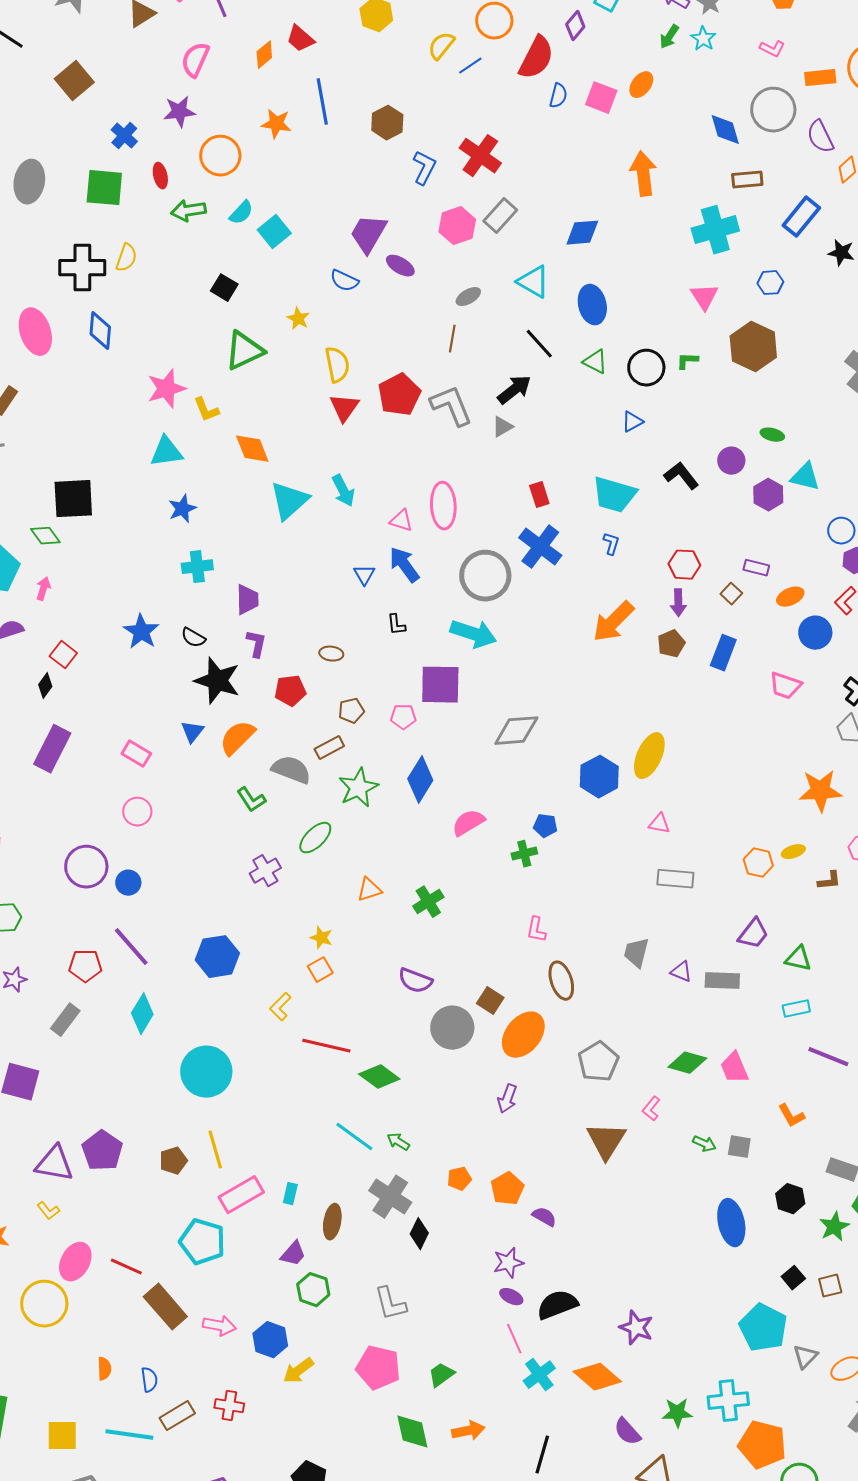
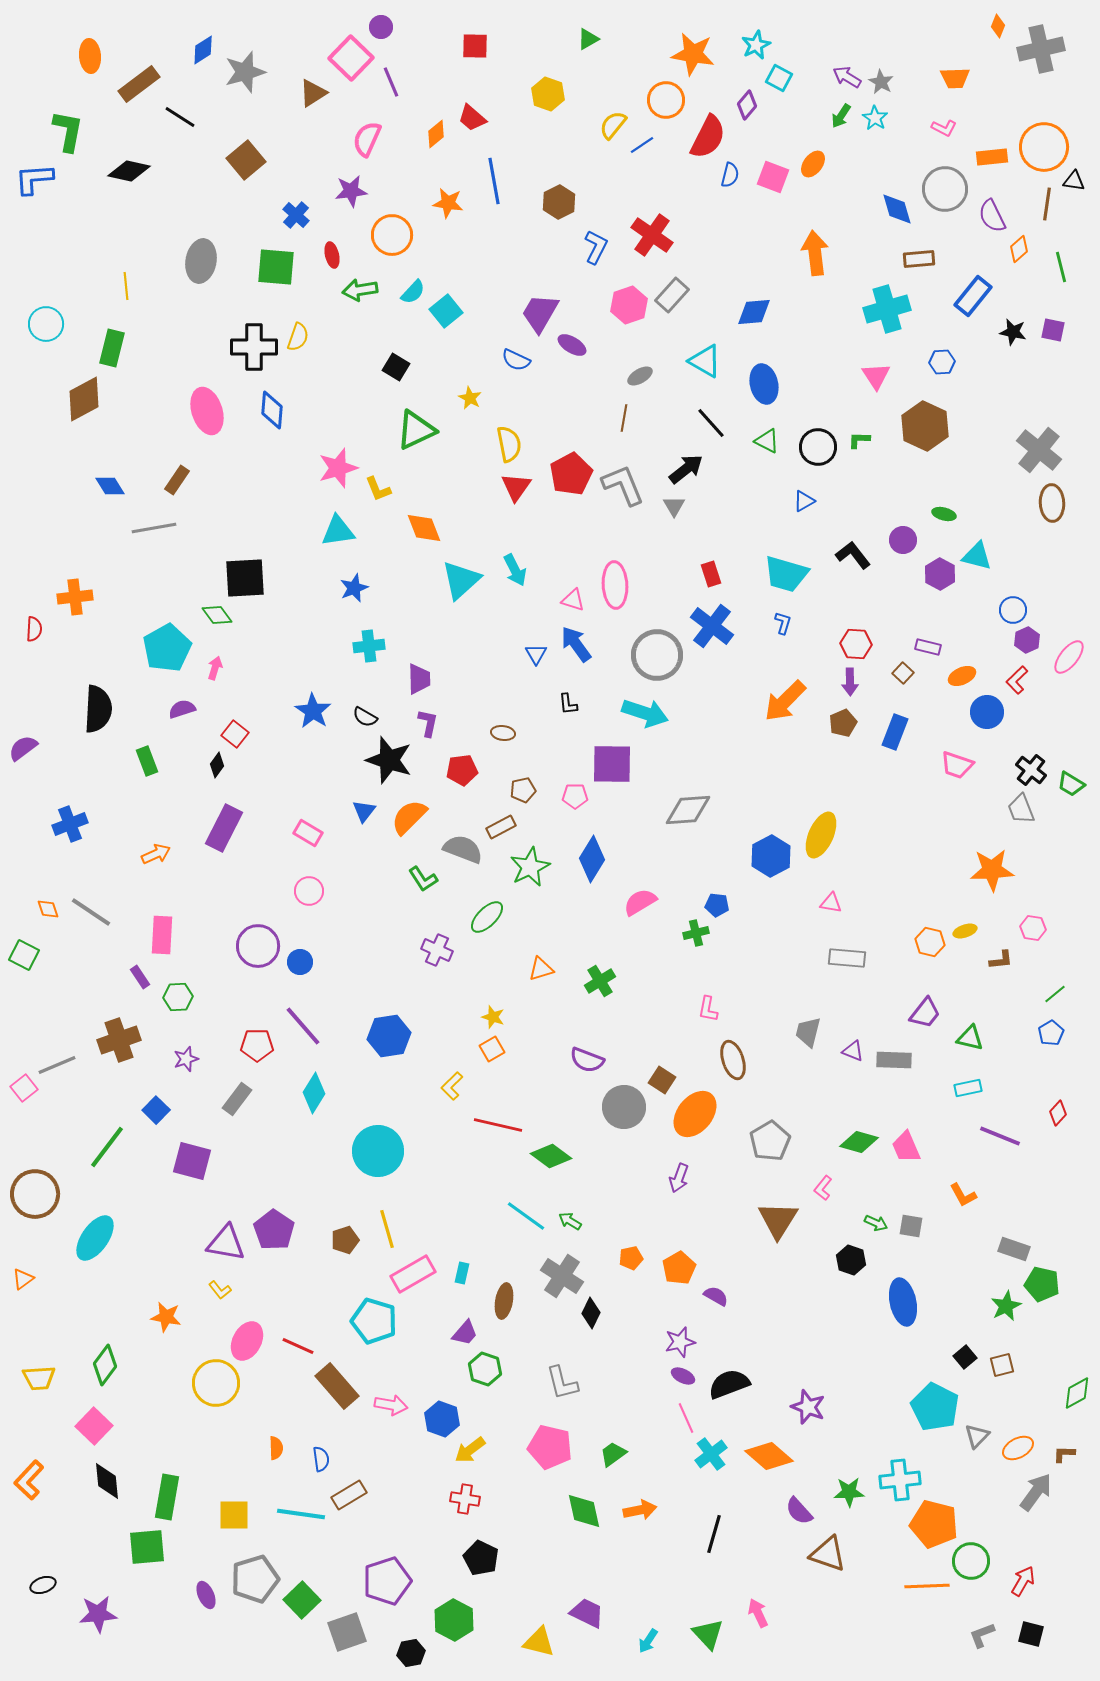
gray triangle: (502, 427) -> (674, 506), turned -30
purple cross: (265, 871) -> (437, 950), turned -36
black hexagon: (790, 1199) -> (851, 1260), moved
red cross: (229, 1406) -> (465, 1499), moved

